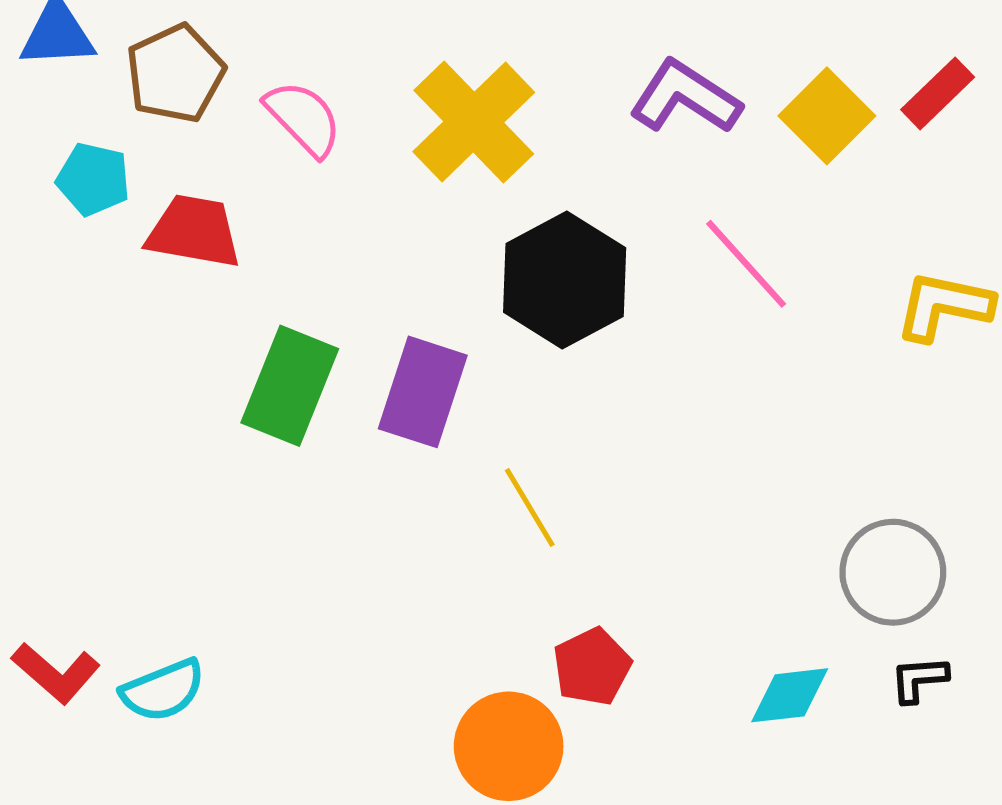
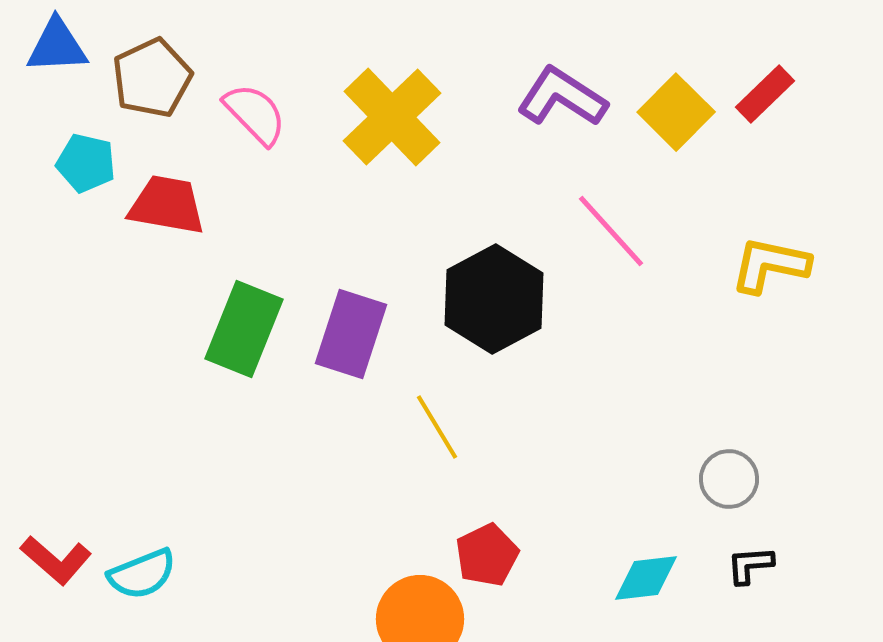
black hexagon: (565, 280) -> (494, 299), moved
gray circle: (893, 572) -> (729, 479), size x0.7

